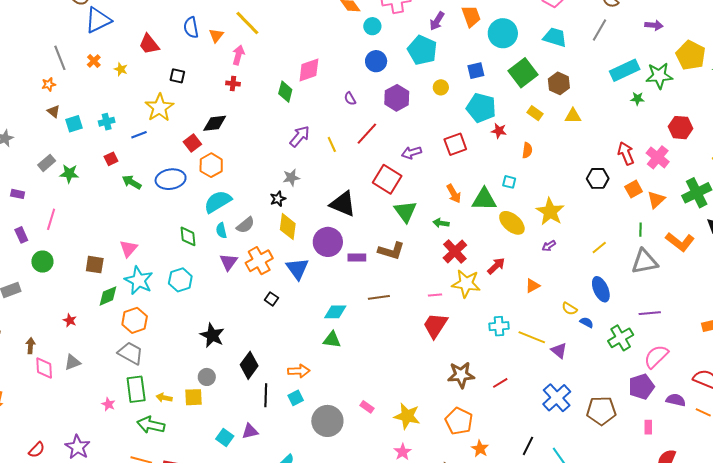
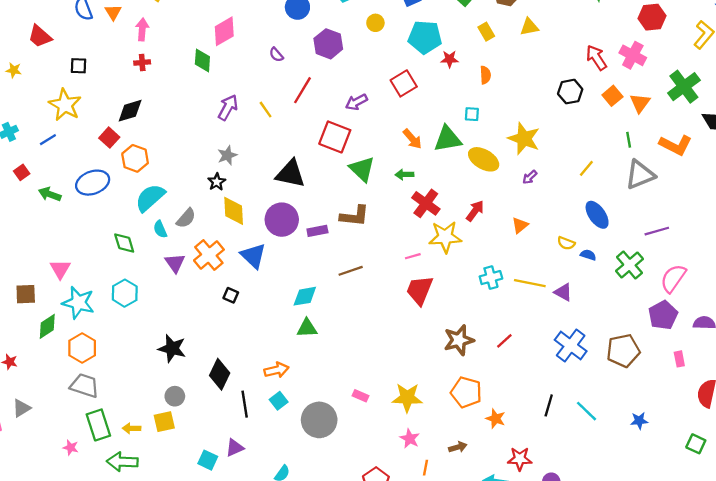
yellow rectangle: (535, 113) -> (486, 32), turned 35

